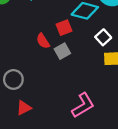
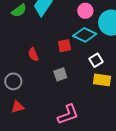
red semicircle: (43, 41) -> (33, 54), moved
gray square: (62, 51) -> (60, 74), moved

